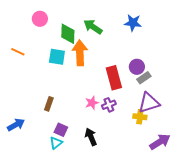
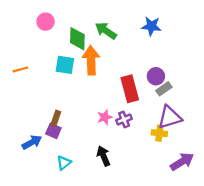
orange line: (18, 52) -> (20, 69), moved, turned -40
blue arrow: (16, 125) -> (32, 142), moved
purple square: (61, 130) -> (53, 131), moved

